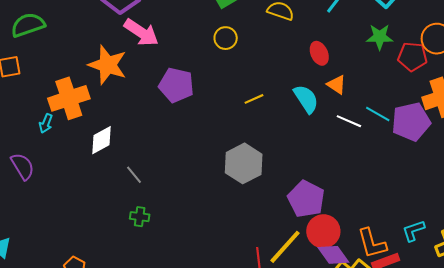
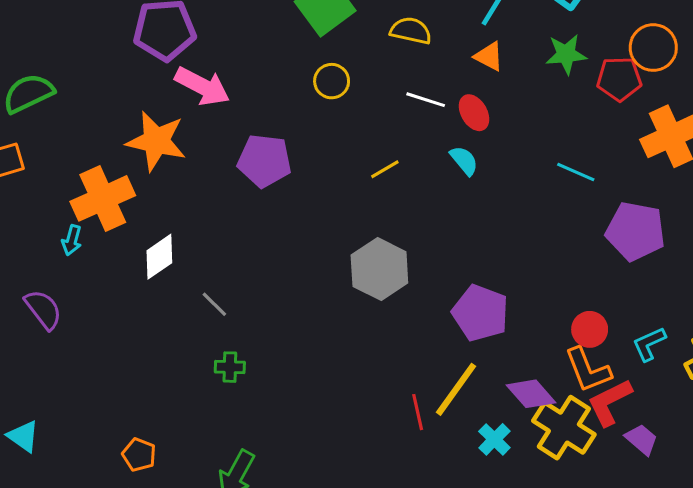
red ellipse: (319, 53) -> (474, 113), moved
orange triangle: (337, 85) -> (489, 56), moved
cyan semicircle: (306, 99) -> (464, 161), size x0.7
white line: (349, 121) -> (426, 100), moved
purple pentagon: (411, 122) -> (636, 231), moved, turned 30
red circle: (323, 231) -> (590, 329), moved, size x0.7

